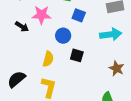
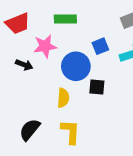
blue square: (79, 15) -> (100, 46), moved, turned -32
blue circle: (63, 36) -> (76, 66), size x1.5

